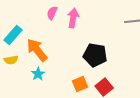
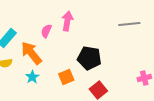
pink semicircle: (52, 13) -> (46, 31), moved
orange square: (80, 84) -> (66, 77), moved

